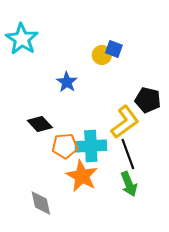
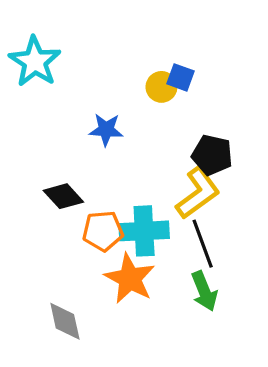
blue star: (67, 82) -> (106, 130), turned -30
black pentagon: (148, 100) -> (212, 155), moved

